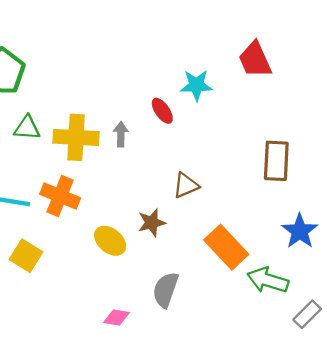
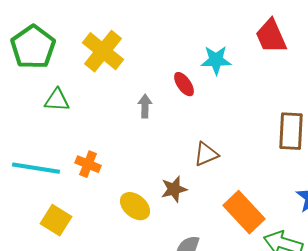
yellow cross: (76, 137) -> (103, 51), moved, turned 36
orange cross: (60, 196) -> (88, 164), size x0.7

